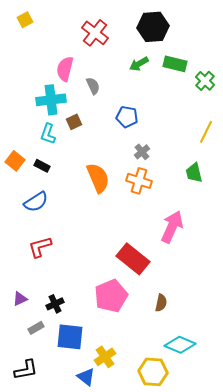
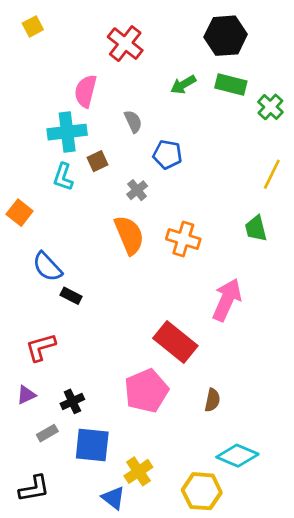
black hexagon: (153, 27) -> (226, 36), moved
gray semicircle: (93, 86) -> (133, 121), moved
gray cross: (142, 152) -> (137, 190), moved
black rectangle: (42, 166) -> (71, 296), moved
blue semicircle: (36, 202) -> (47, 267), turned 80
red L-shape: (40, 247) -> (41, 347), moved

